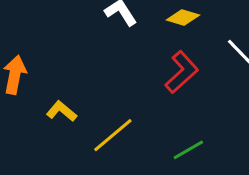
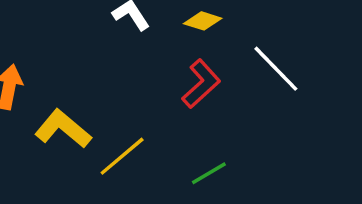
yellow L-shape: (62, 111) -> (63, 129), size x1.6

